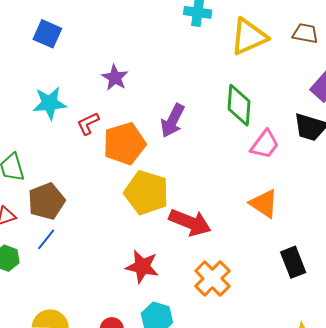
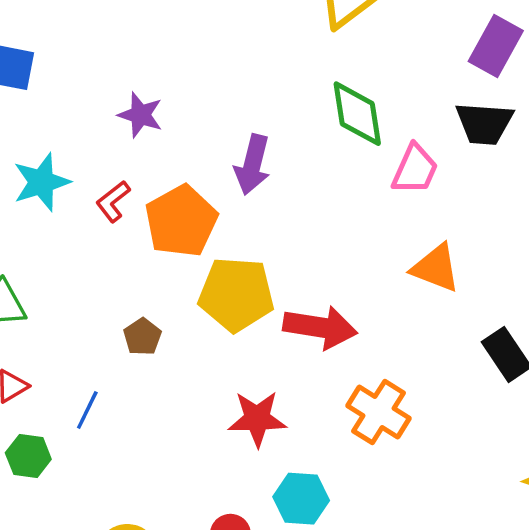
brown pentagon: (46, 201) -> (142, 337), moved, size x0.6

